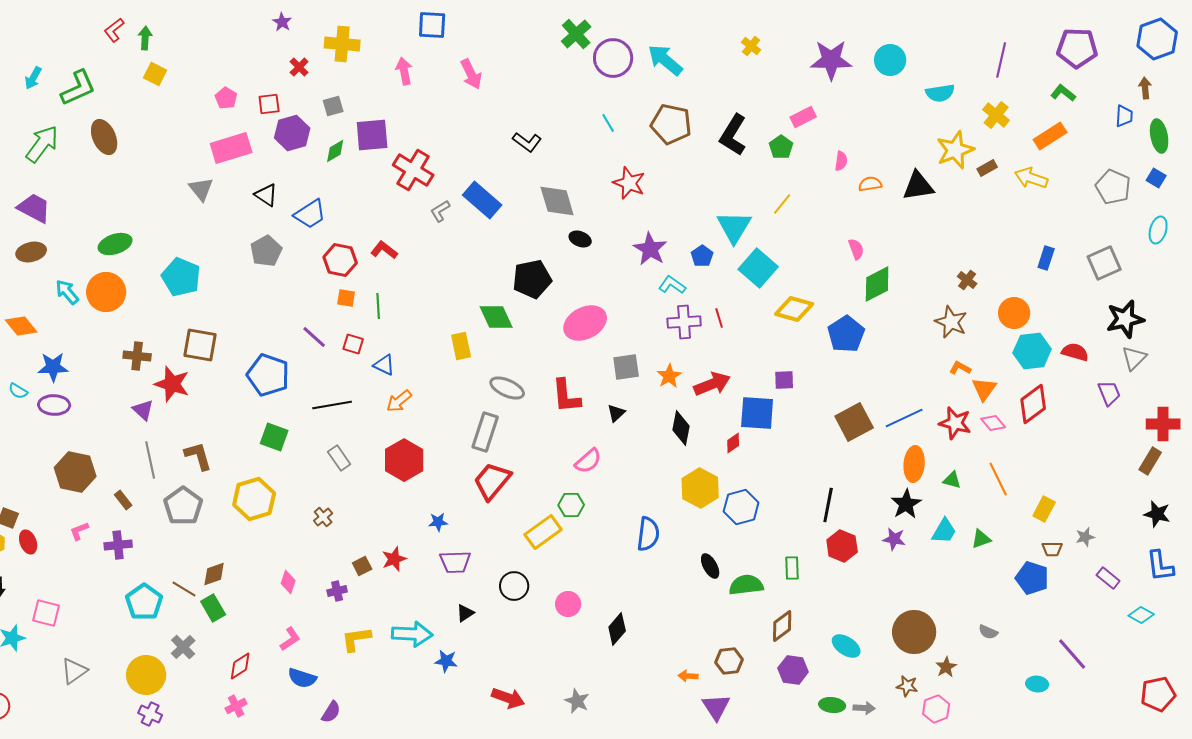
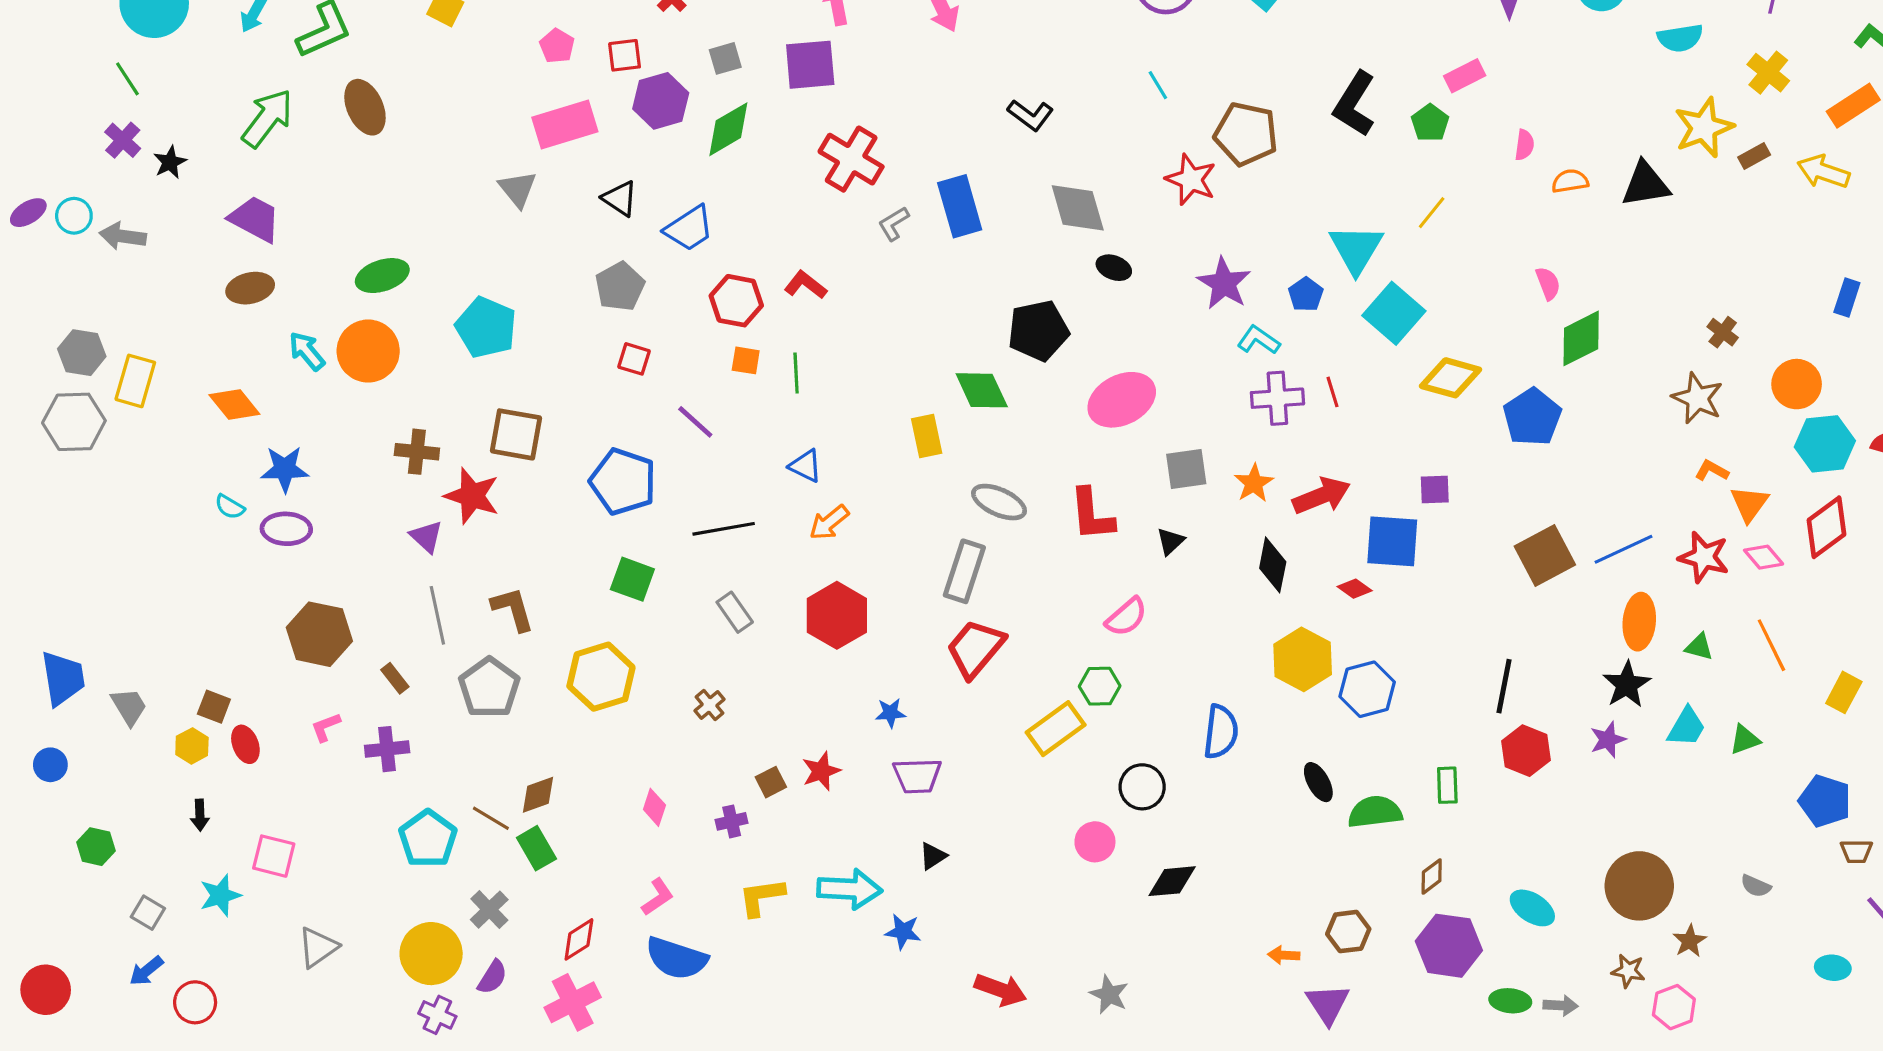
brown pentagon: (671, 124) -> (1246, 134), moved
purple square: (372, 135) -> (810, 65), moved
green diamond: (335, 151) -> (728, 129), size x1.5
blue rectangle: (482, 200) -> (960, 206), turned 33
red square: (353, 344) -> (634, 359), moved
red diamond: (733, 443) -> (1355, 589), turned 70
purple star: (894, 539) -> (1608, 740), turned -30
brown trapezoid: (1052, 549) -> (1856, 851), moved
black circle: (514, 586) -> (1142, 787), moved
brown diamond: (782, 626) -> (1432, 876), size x0.7
black diamond: (617, 629) -> (1172, 881), turned 44
purple hexagon: (793, 670) -> (1449, 946), size x1.4
blue semicircle: (302, 678) -> (676, 958), size x1.4
pink cross: (236, 706) -> (573, 1002), size x1.6
purple semicircle: (331, 712) -> (492, 977), moved

